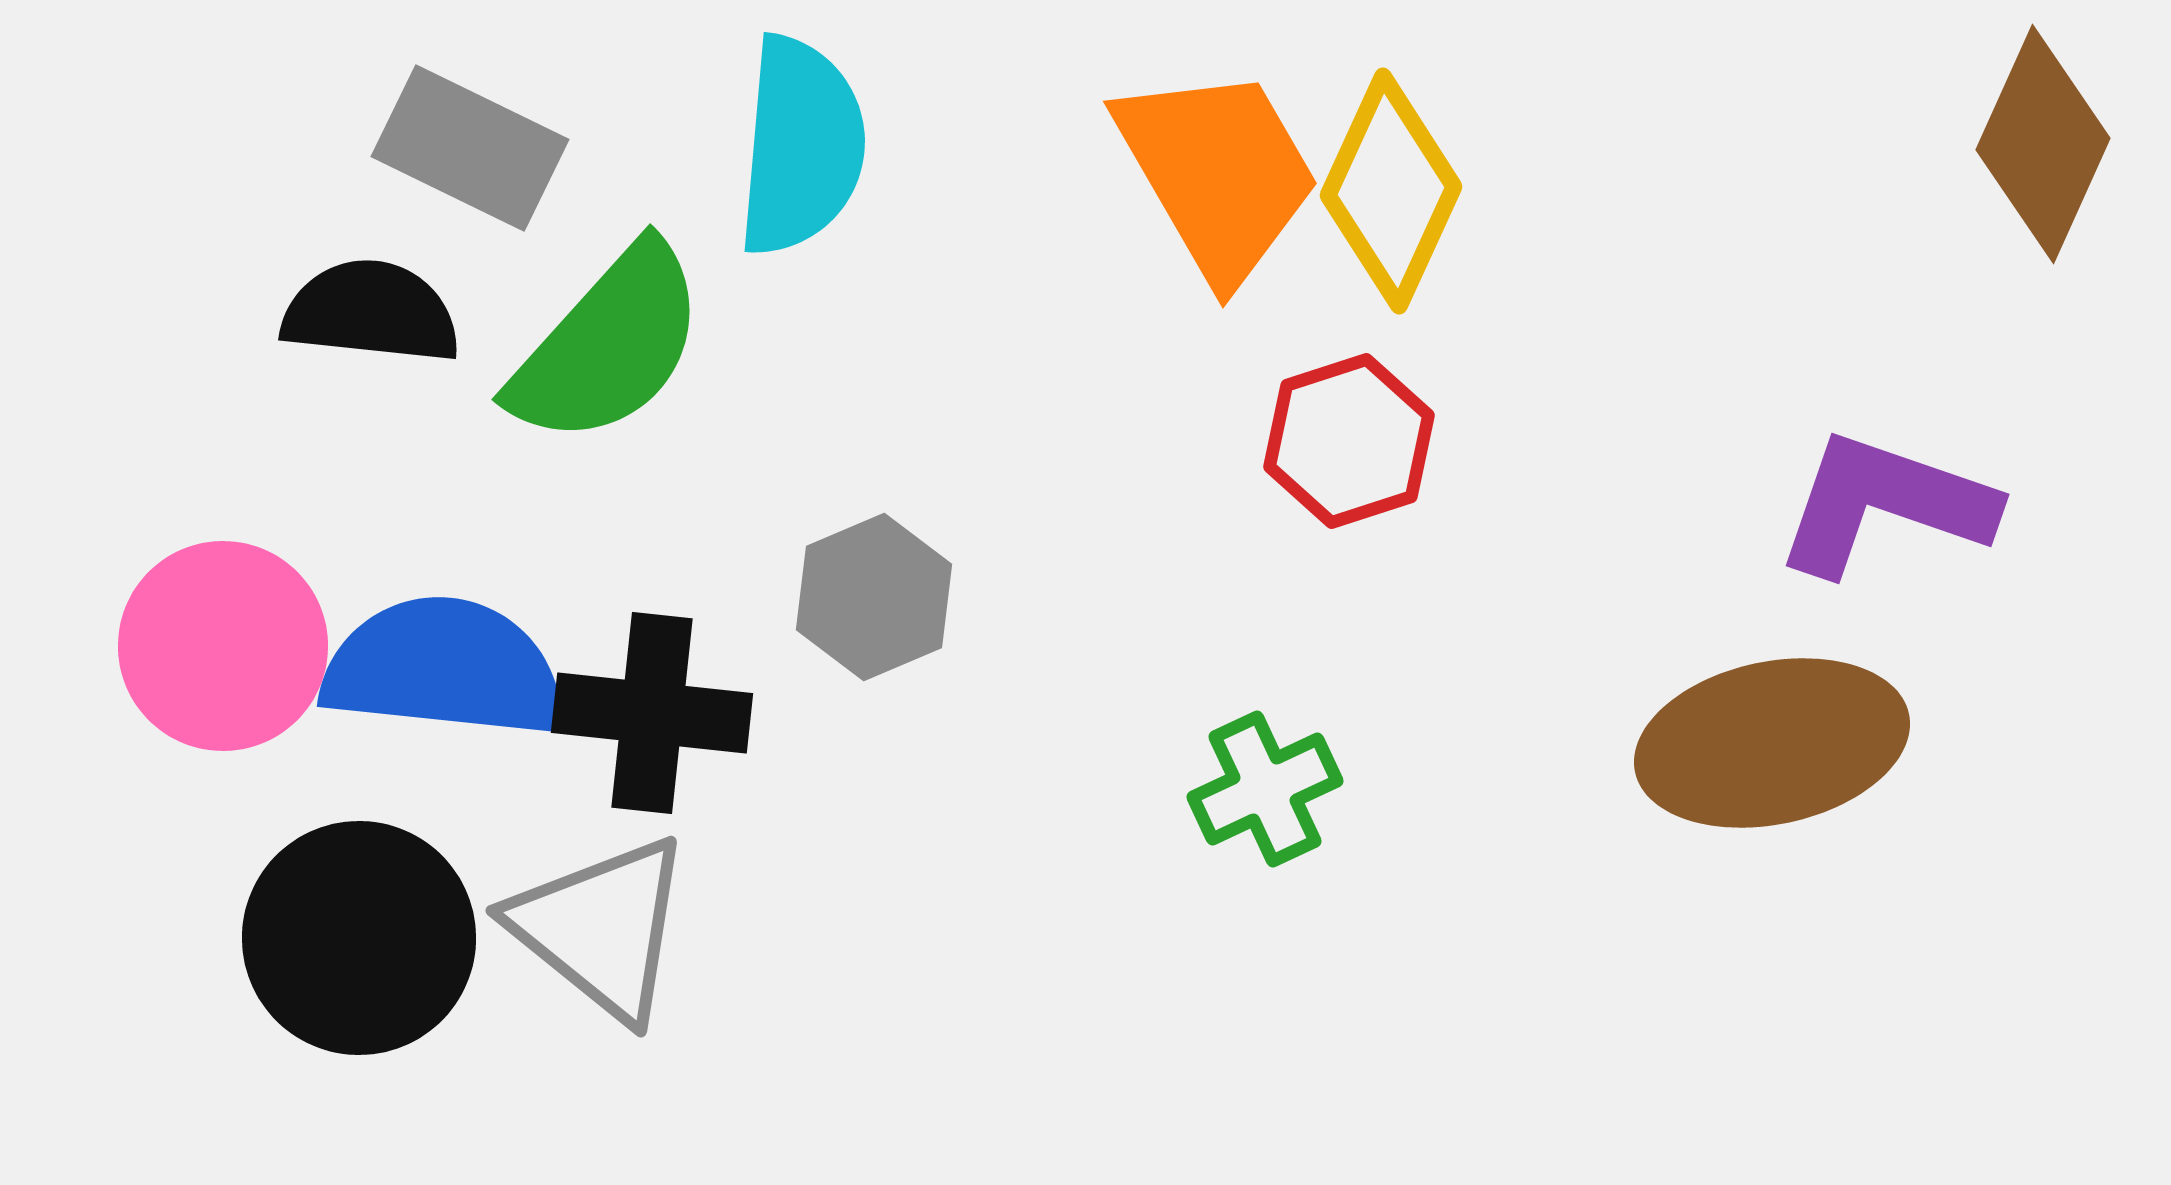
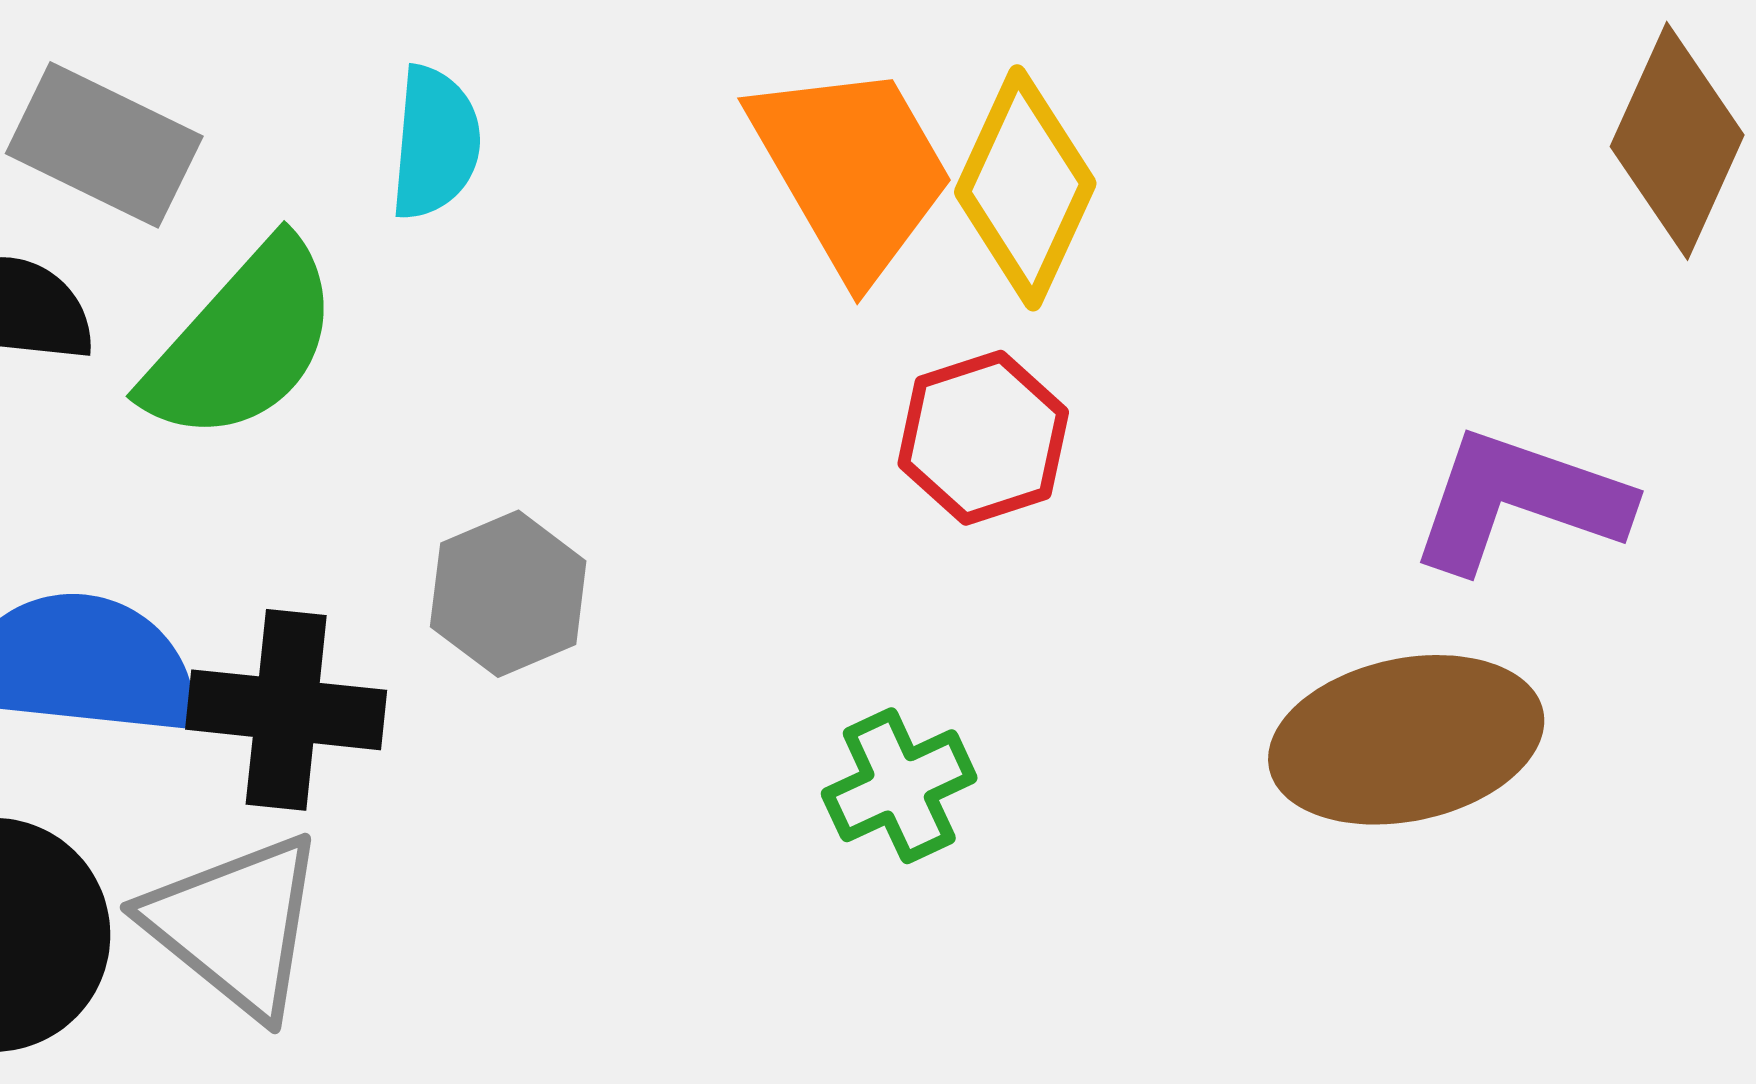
cyan semicircle: (801, 146) -> (435, 143), size x0.7

